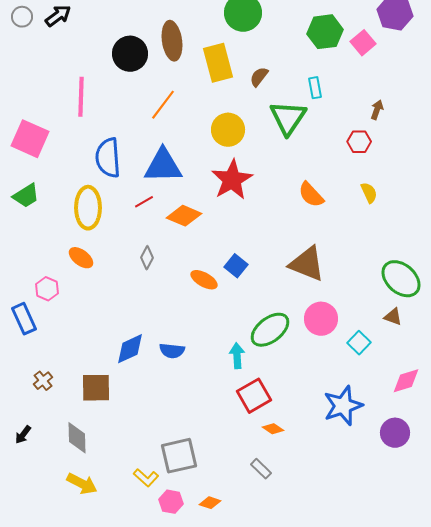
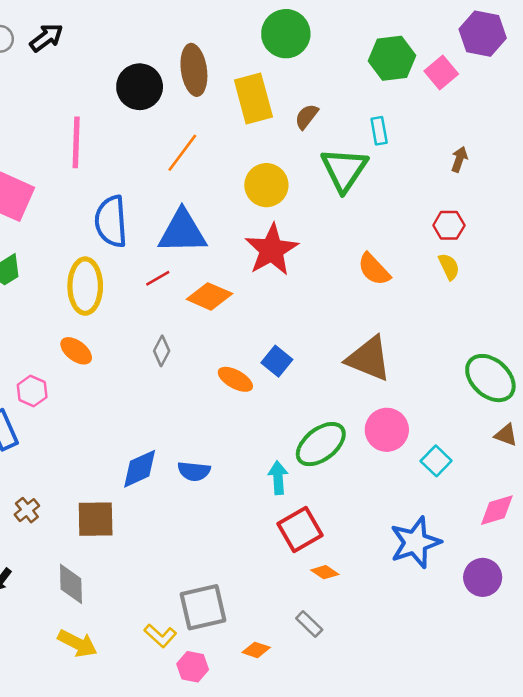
red hexagon: (359, 142) -> (449, 225), moved
brown triangle: (393, 317) -> (506, 435), moved
orange diamond: (210, 503) -> (256, 650), moved

